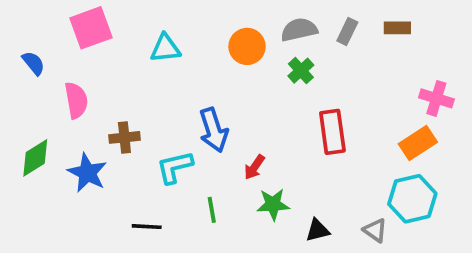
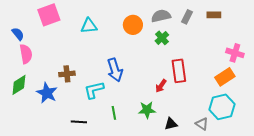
pink semicircle: (76, 100) -> (26, 54), moved
red arrow: (254, 167) -> (161, 86), moved

